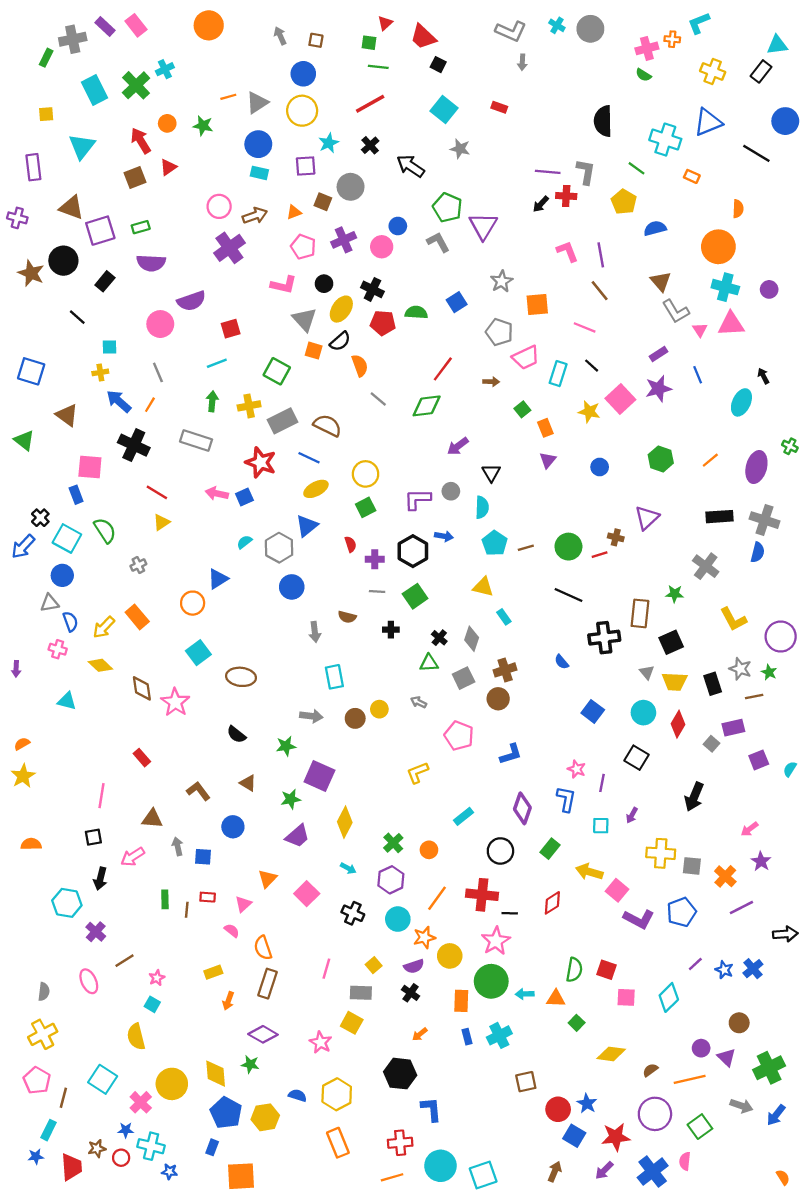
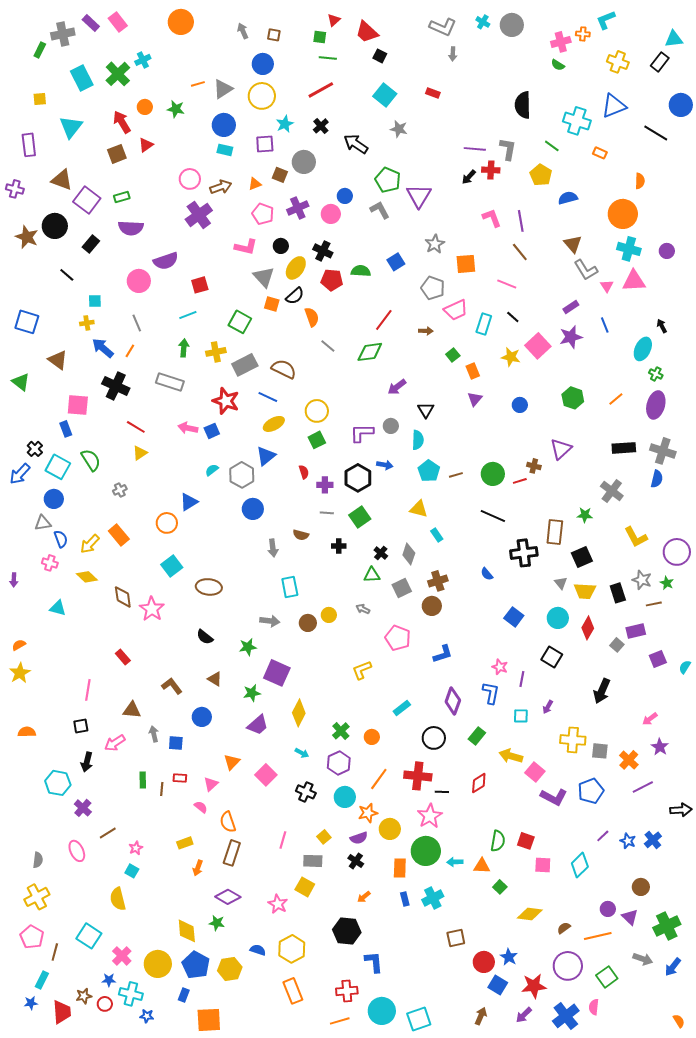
purple square: (100, 231) -> (87, 200), turned -36
green cross: (790, 446) -> (656, 374), moved
yellow circle: (172, 1084) -> (158, 964), moved

